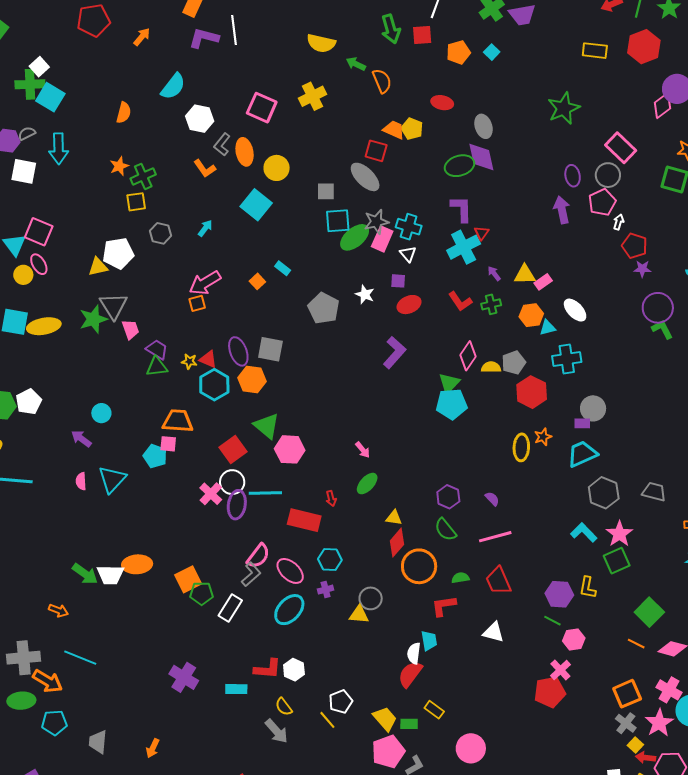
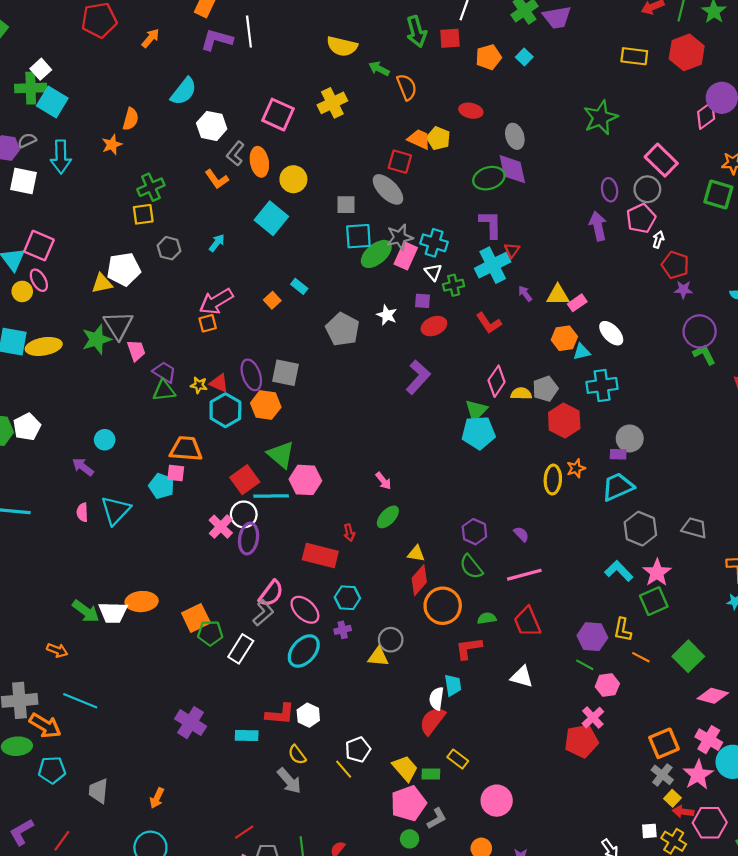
orange star: (119, 166) -> (112, 145), moved
green cross: (491, 304) -> (454, 285), moved
cyan line: (265, 493) -> (271, 496), moved
orange line: (636, 644) -> (641, 657), moved

